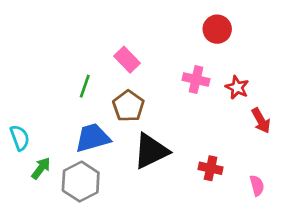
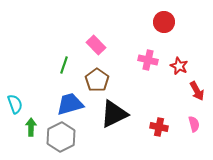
green arrow: (41, 168) -> (31, 127), turned -36
pink semicircle: (257, 186) -> (194, 124), moved

